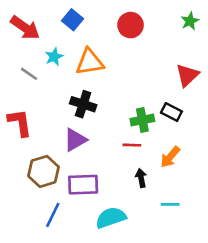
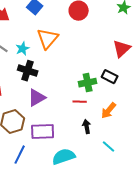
cyan star: (54, 57) -> (23, 49), moved
orange triangle: (90, 62) -> (48, 39), turned -40
black cross: (83, 104) -> (28, 71), moved
cyan line: (170, 204) -> (109, 147), turned 40

